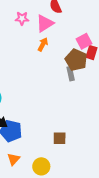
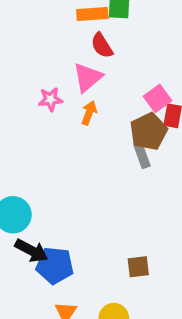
pink star: (22, 18) -> (50, 99), moved
brown pentagon: (76, 60) -> (148, 132), turned 30

